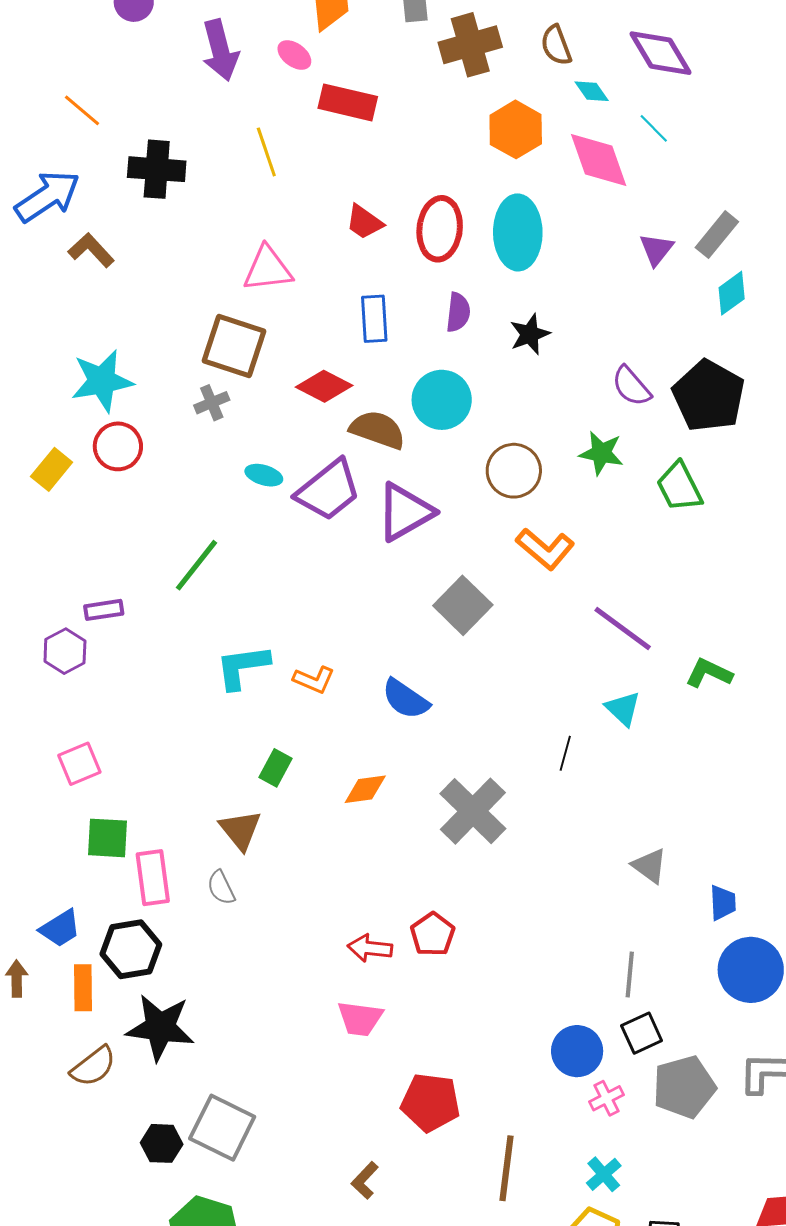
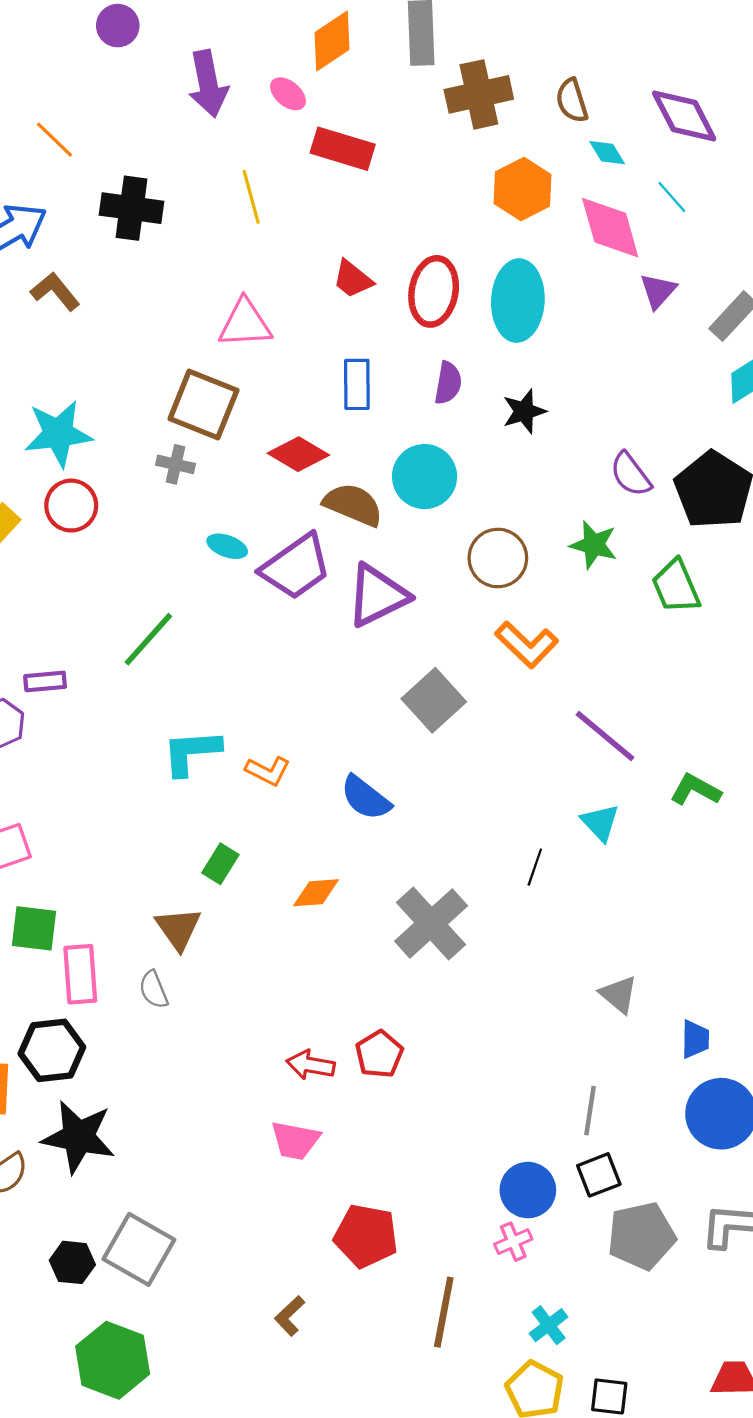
purple triangle: (656, 249) -> (658, 291), moved
gray cross: (212, 403) -> (175, 464), turned 32
pink cross: (606, 1098) -> (513, 1242), moved

